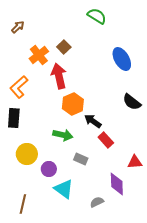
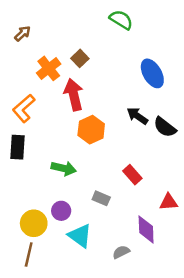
black arrow: (93, 121) -> (137, 116), moved
green arrow: (63, 135) -> (64, 168), moved
yellow circle: (27, 154) -> (34, 223), moved

